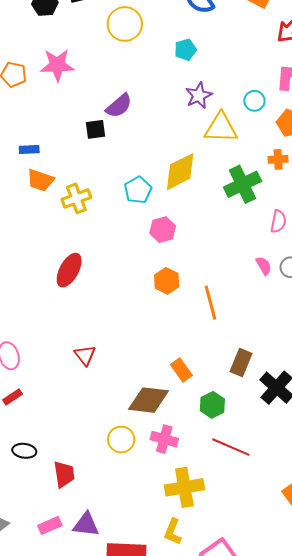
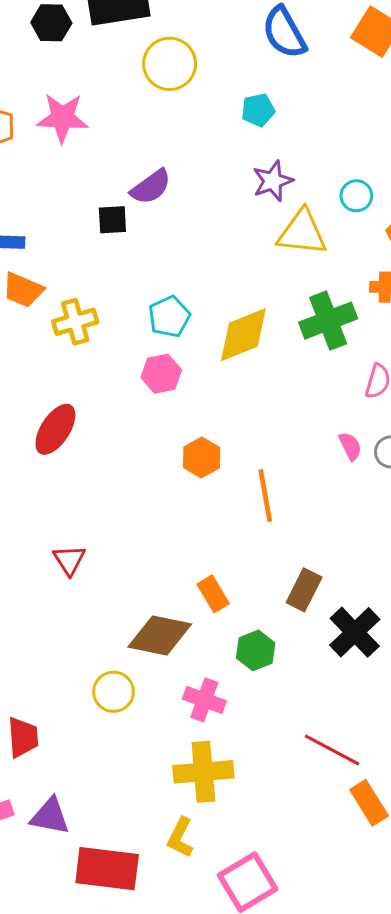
yellow diamond: (180, 172) -> (243, 335), moved
pink hexagon: (163, 230) -> (161, 374), moved
pink cross: (164, 439) -> (204, 700), moved
red line: (231, 447) -> (332, 750), moved

